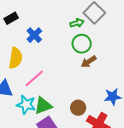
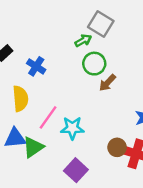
cyan star: (26, 105) -> (72, 128), moved
green triangle: (43, 106) -> (33, 147), moved
brown circle: (78, 108) -> (117, 147), moved

